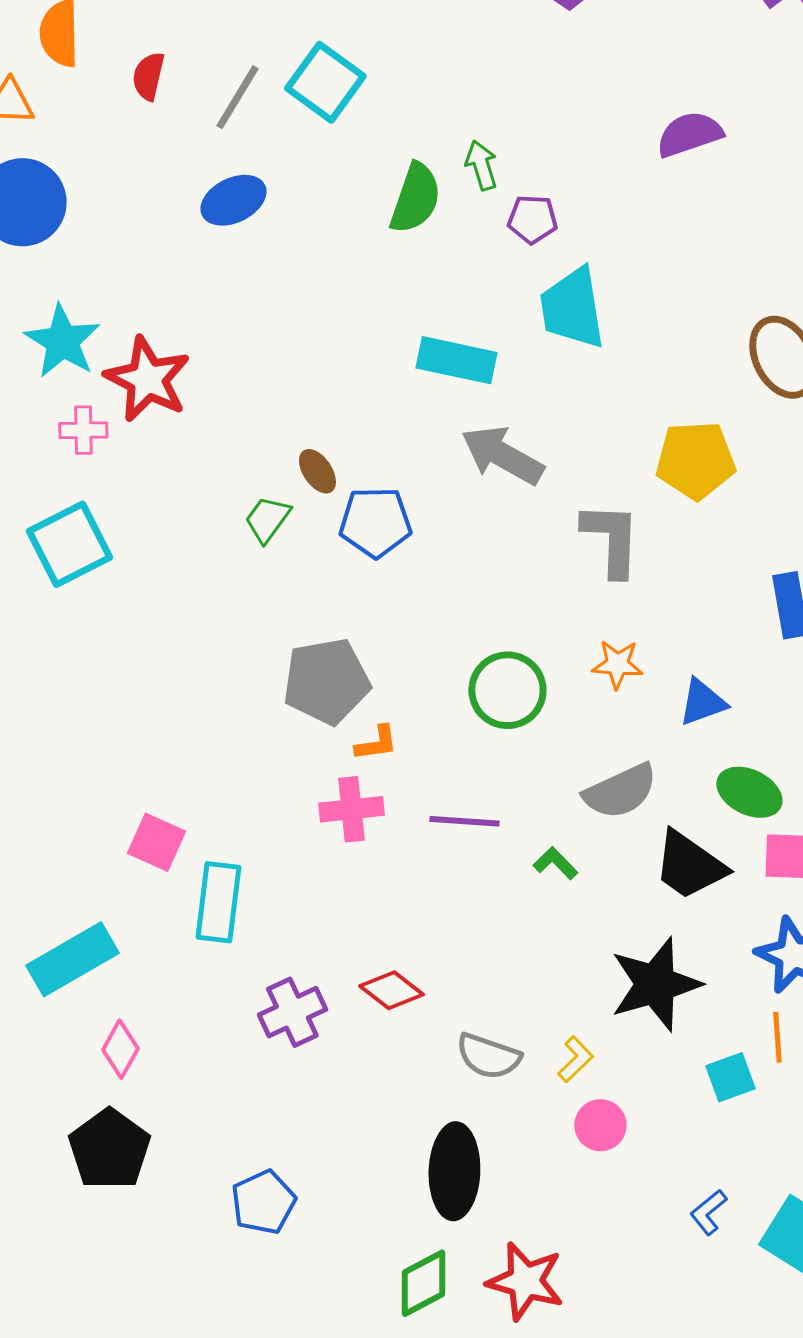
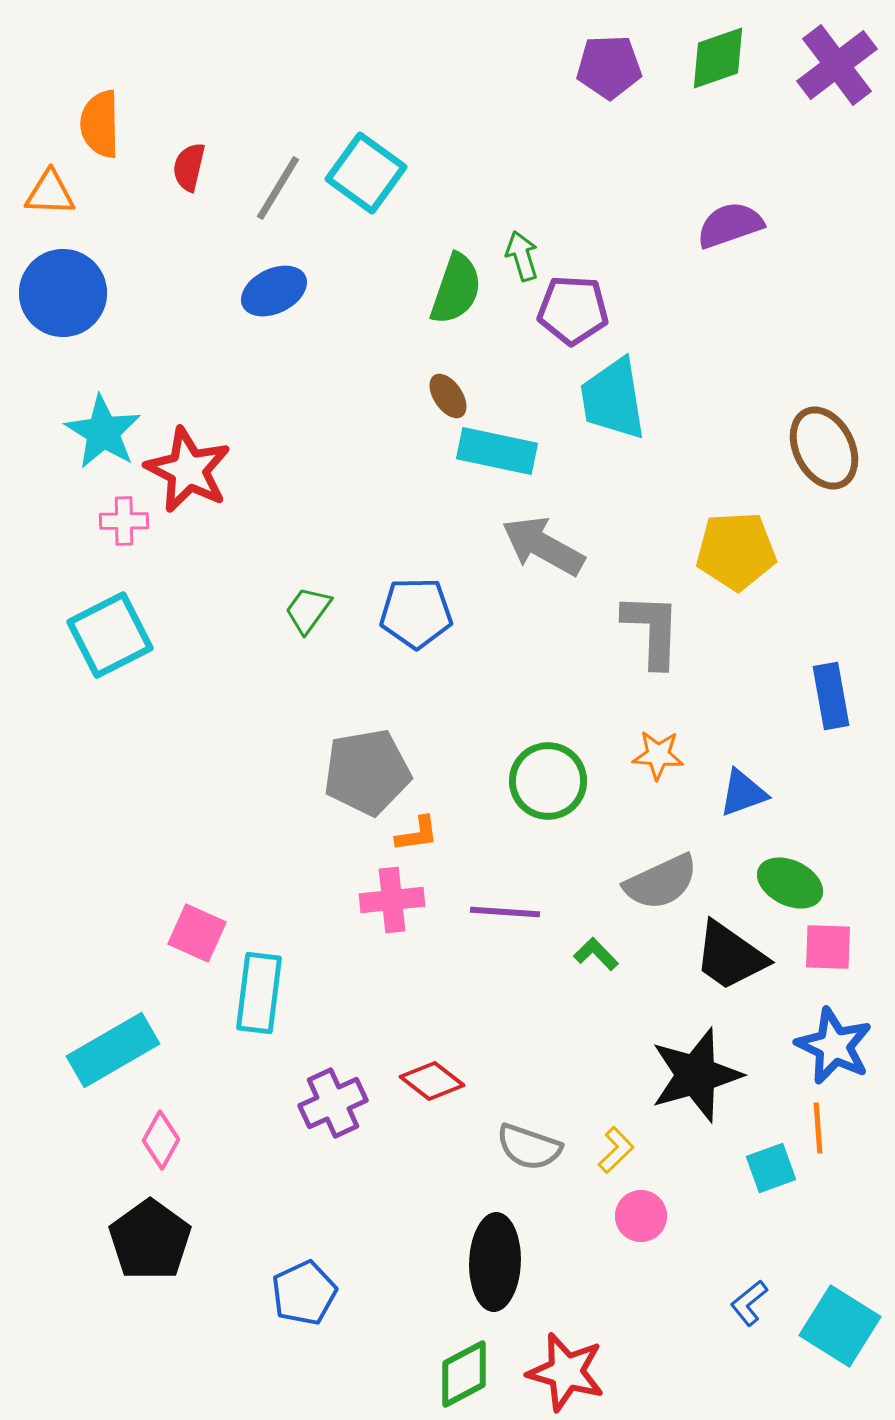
purple pentagon: (532, 219) -> (573, 310), size x1.4
brown ellipse: (317, 471) -> (448, 396), moved

